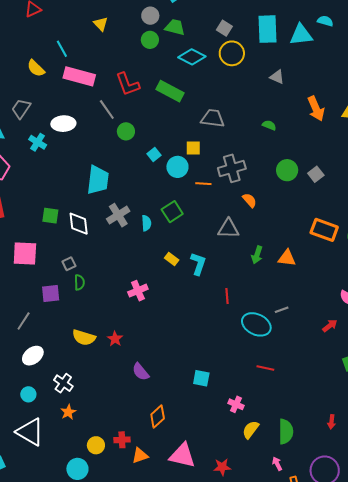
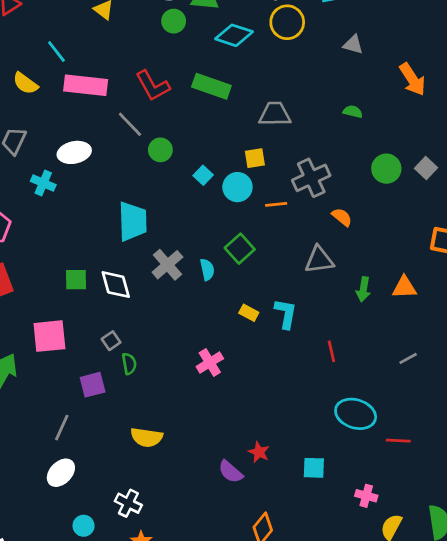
cyan ellipse: (256, 324) -> (356, 414), moved
red star: (115, 339) -> (259, 452), moved
white ellipse: (33, 356) -> (61, 473), moved

